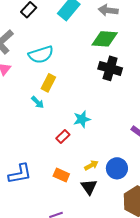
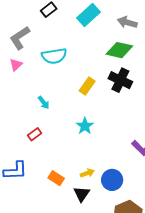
yellow rectangle: (48, 83) -> (87, 86), moved
cyan star: (82, 119) -> (85, 126), turned -30
red rectangle: (63, 137) -> (35, 134), moved

